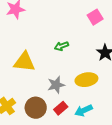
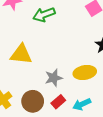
green arrow: (61, 46) -> (44, 15), moved, size x1.5

